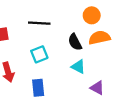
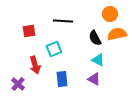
cyan square: (39, 54) -> (54, 49), moved
purple triangle: (97, 88) -> (94, 79), moved

